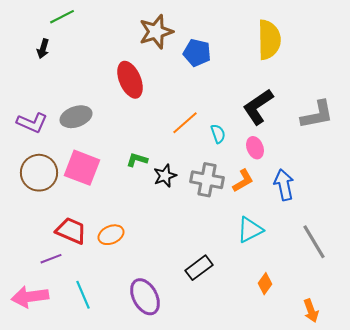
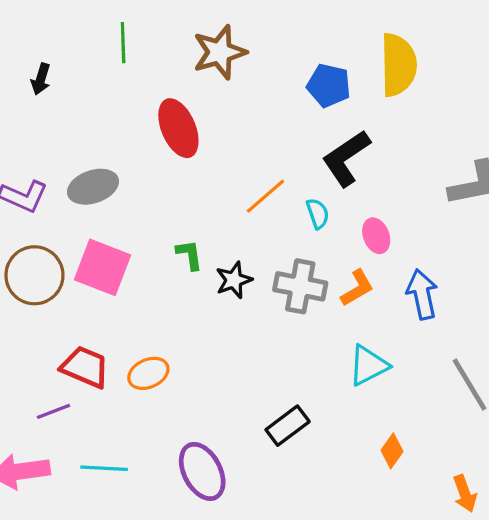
green line: (62, 17) -> (123, 43), moved, turned -65
blue pentagon: (197, 53) -> (329, 85), moved
black L-shape: (258, 107) -> (346, 158), moved
green L-shape: (137, 160) -> (190, 255), turned 65
cyan line: (83, 295) -> (104, 468), turned -64

